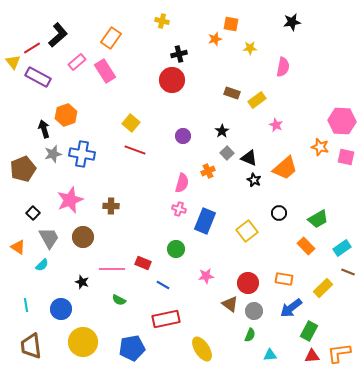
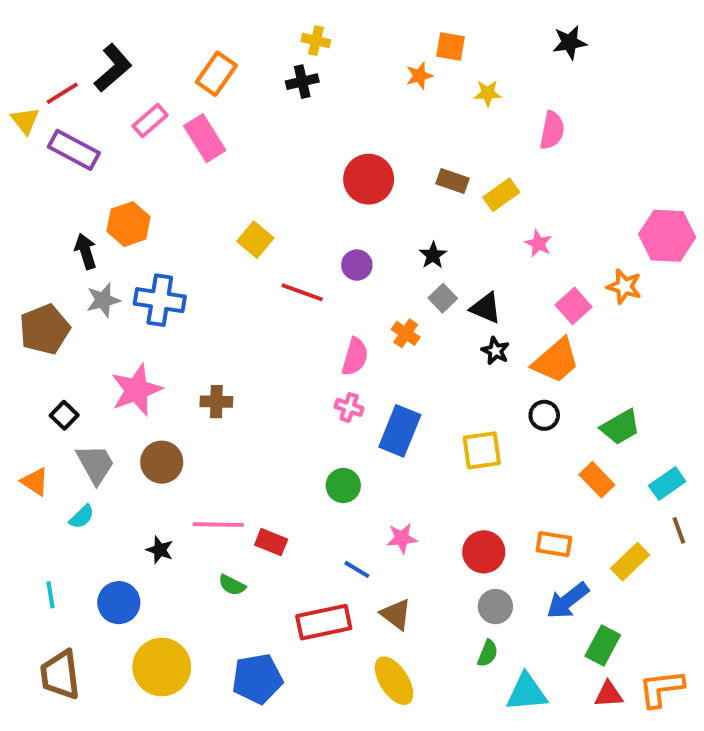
black cross: (179, 54) -> (302, 82), moved
red circle: (172, 80) -> (369, 179), moved
red line: (135, 150) -> (302, 292), moved
pink square: (346, 157) -> (573, 306), moved, turned 36
orange trapezoid: (285, 168) -> (556, 361), moved
orange cross: (208, 171) -> (406, 333), turned -32
yellow square: (247, 231) -> (482, 450), turned 30
red rectangle: (143, 263) -> (271, 542), moved
brown line: (348, 272) -> (679, 530), turned 48
blue line: (163, 285) -> (357, 569), moved
brown triangle: (230, 304) -> (396, 614), moved
cyan triangle: (270, 355) -> (527, 692), size x1.6

